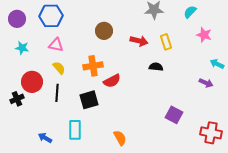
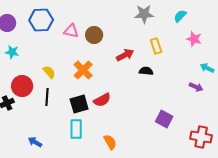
red arrow: (139, 41) -> (125, 55), moved, turned -42
pink triangle: (56, 45) -> (71, 31), moved
orange cross: (93, 66) -> (83, 70), turned -36
red semicircle: (112, 81) -> (102, 100), moved
cyan rectangle: (75, 130) -> (76, 129), moved

